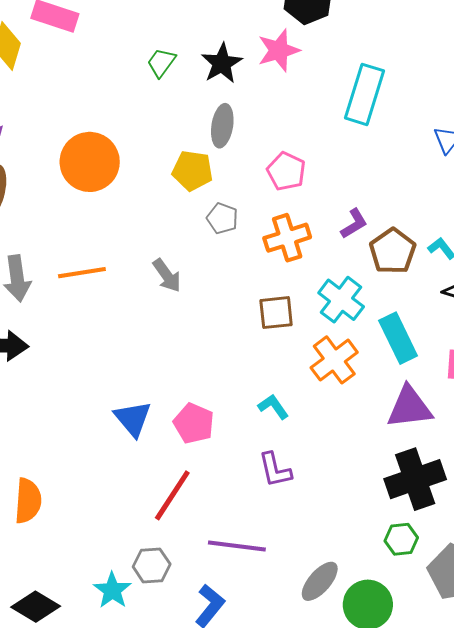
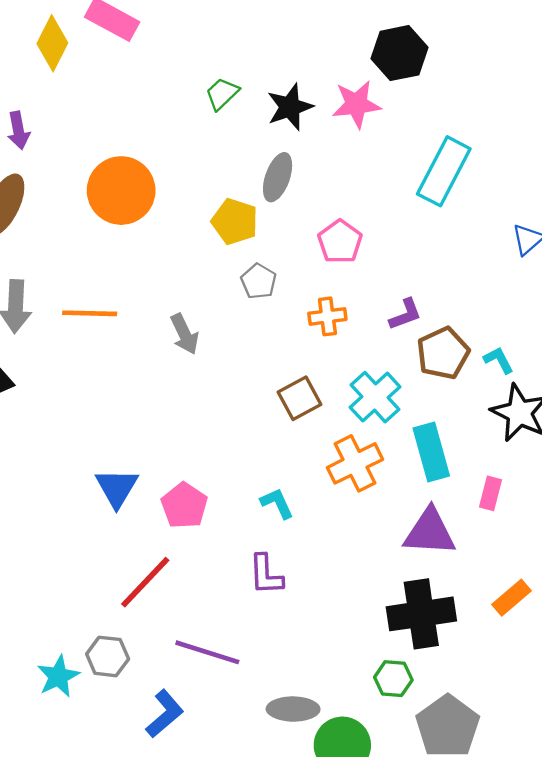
orange cross: (287, 238) -> (327, 316), size x0.7
brown square: (276, 313) -> (300, 398), turned -33
gray ellipse: (320, 581) -> (293, 709), turned 39

